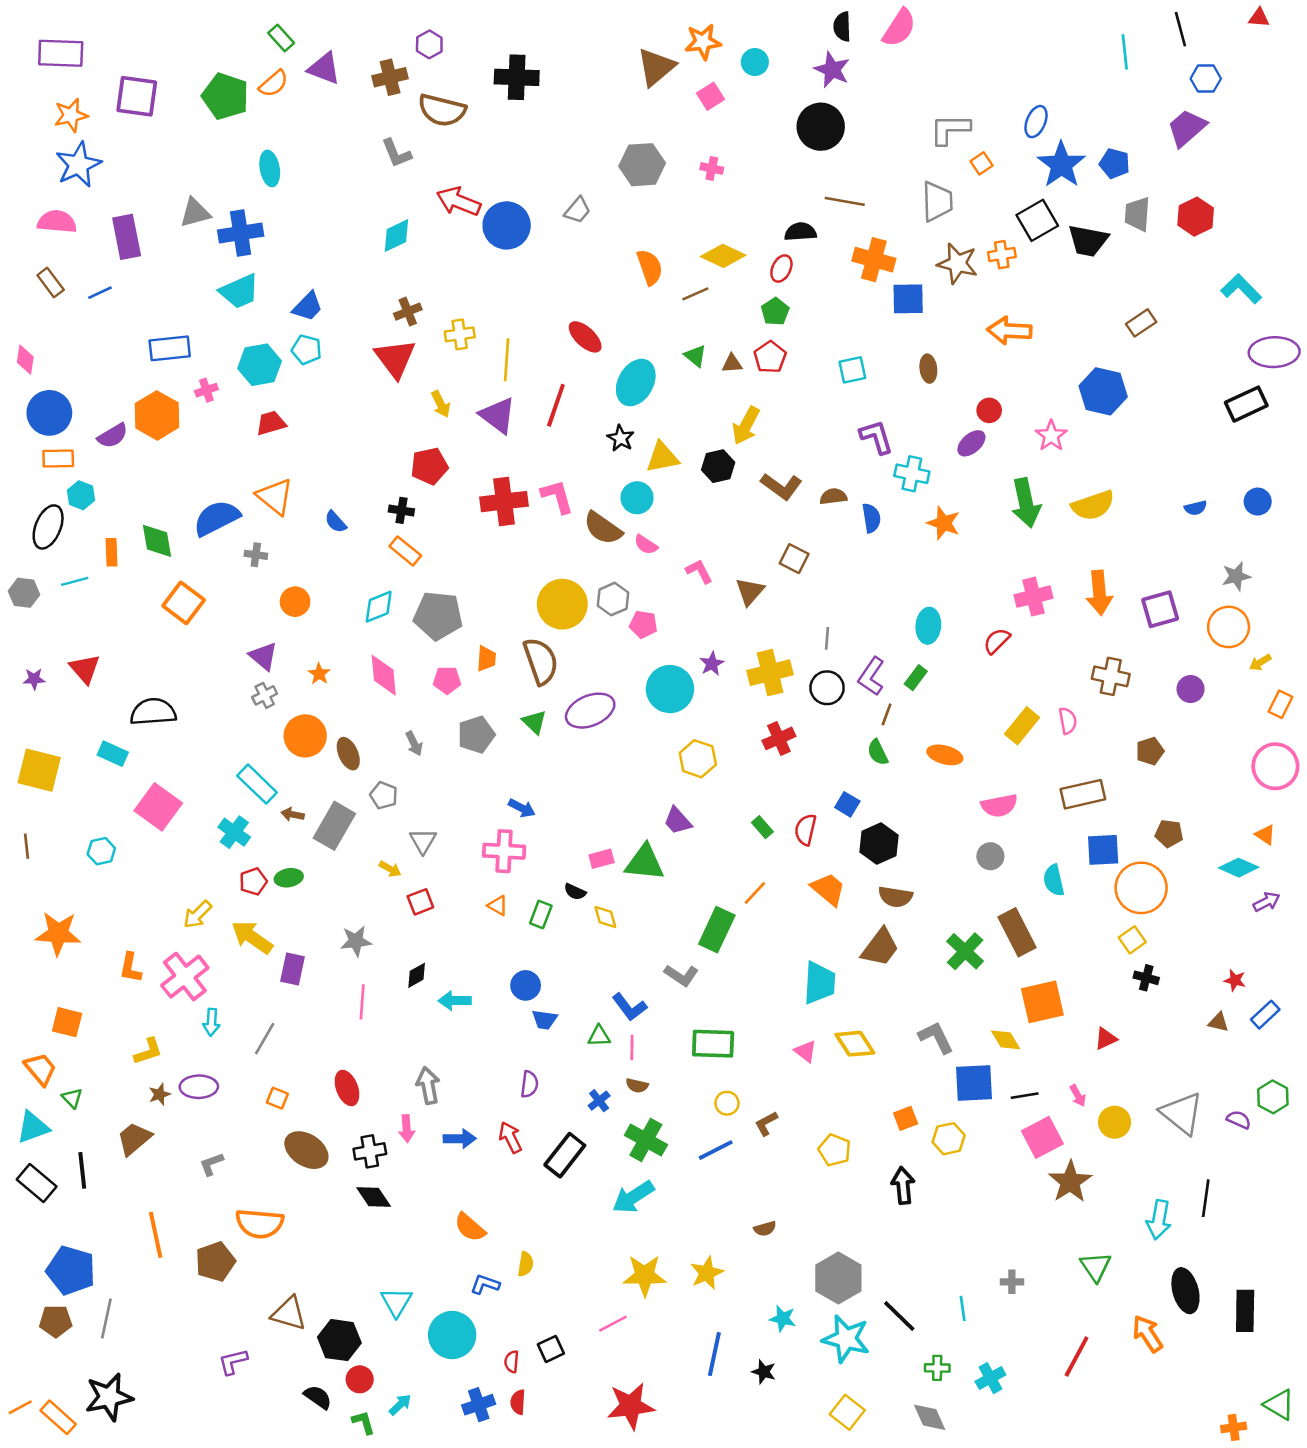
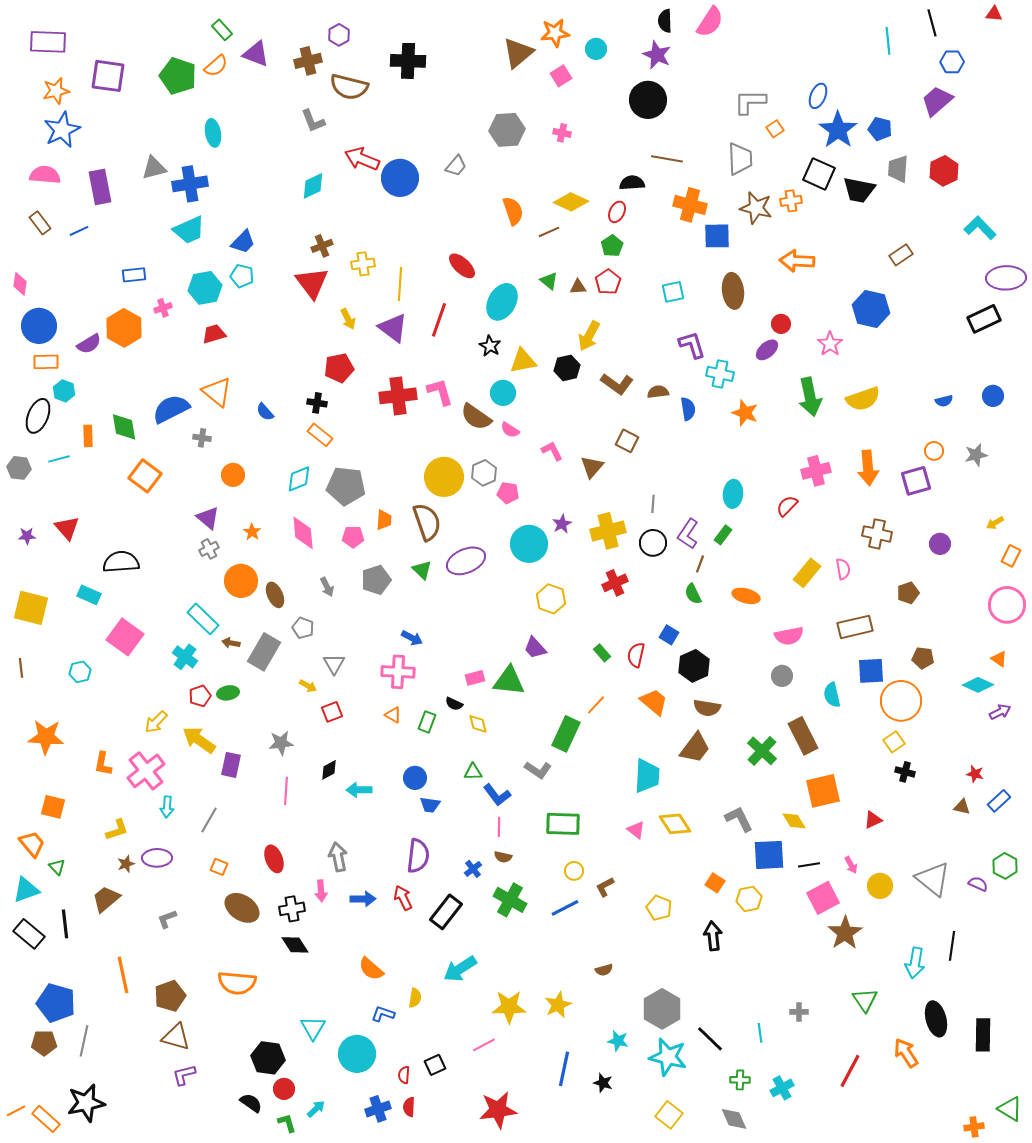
black square: (1037, 220) -> (819, 174), turned -36
blue rectangle: (170, 348) -> (134, 275), size x0.7
brown ellipse: (928, 369) -> (733, 291), size x1.6
orange circle: (1229, 627) -> (934, 451), moved, size x0.6
green triangle: (599, 1036) -> (473, 772), moved
purple semicircle: (529, 1084) -> (418, 856), size x1.6
orange square: (906, 1118) -> (715, 883), turned -36
cyan arrow: (633, 1197) -> (460, 969), moved
orange semicircle: (260, 1224) -> (237, 983), moved
brown triangle: (289, 1313) -> (176, 1037), moved

